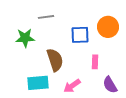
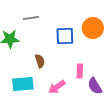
brown semicircle: (55, 60) -> (40, 61), size x0.6
pink rectangle: (95, 62) -> (80, 71), moved

